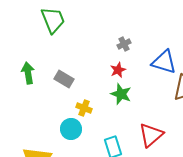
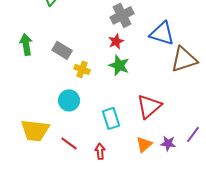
gray cross: (124, 44) -> (122, 15), size x1.6
yellow cross: (84, 108) -> (82, 69), moved

